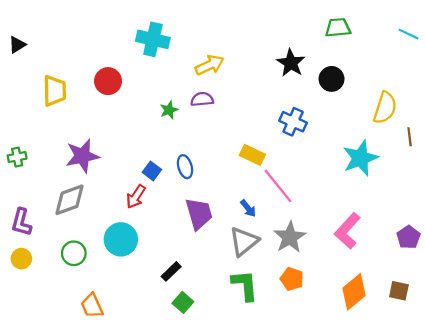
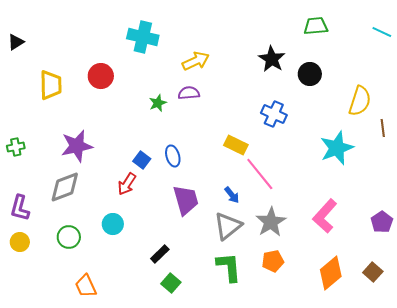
cyan circle: (121, 239) -> (113, 224), size x0.7
orange pentagon: (292, 279) -> (273, 261), turned -30
brown square: (399, 291) -> (373, 272), turned 30

